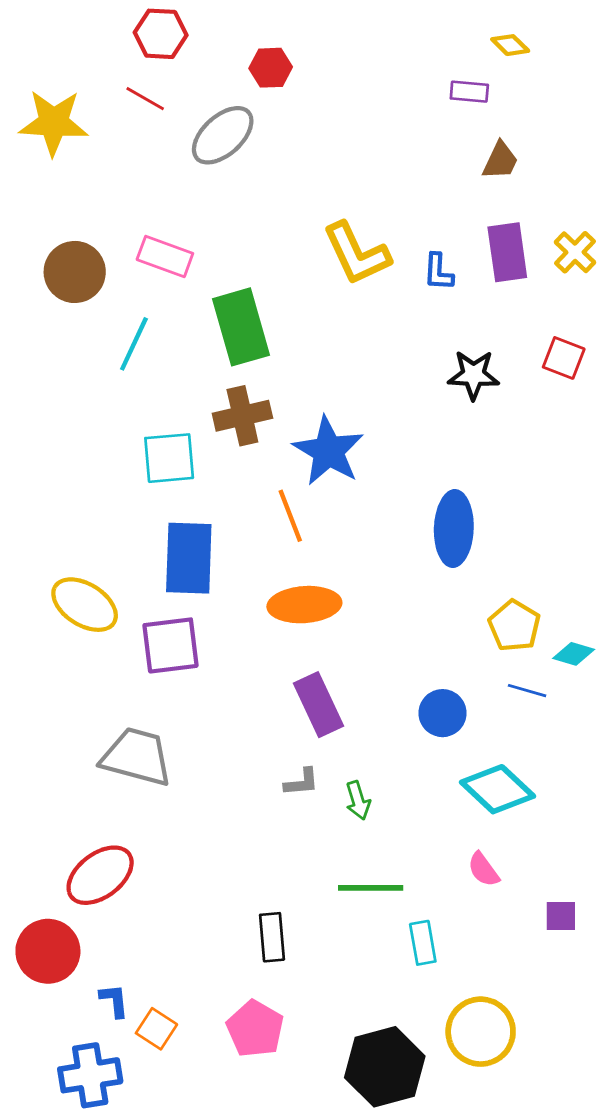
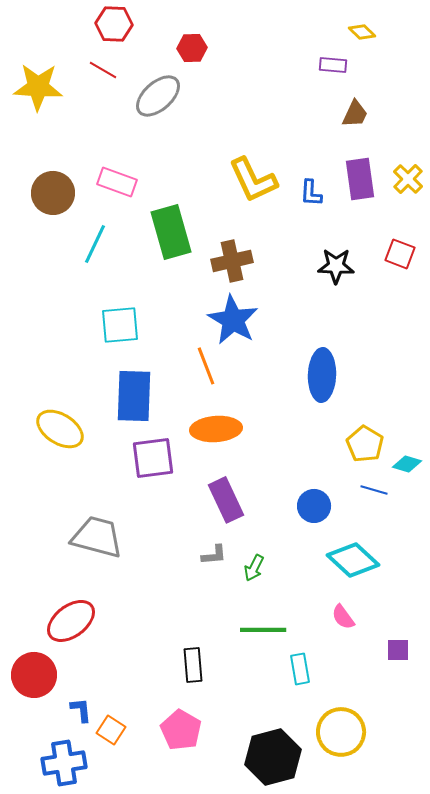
brown cross: (242, 416) -> (232, 261), moved
purple square: (171, 645) -> (153, 458), moved
green arrow: (358, 800) -> (254, 568), turned 44

